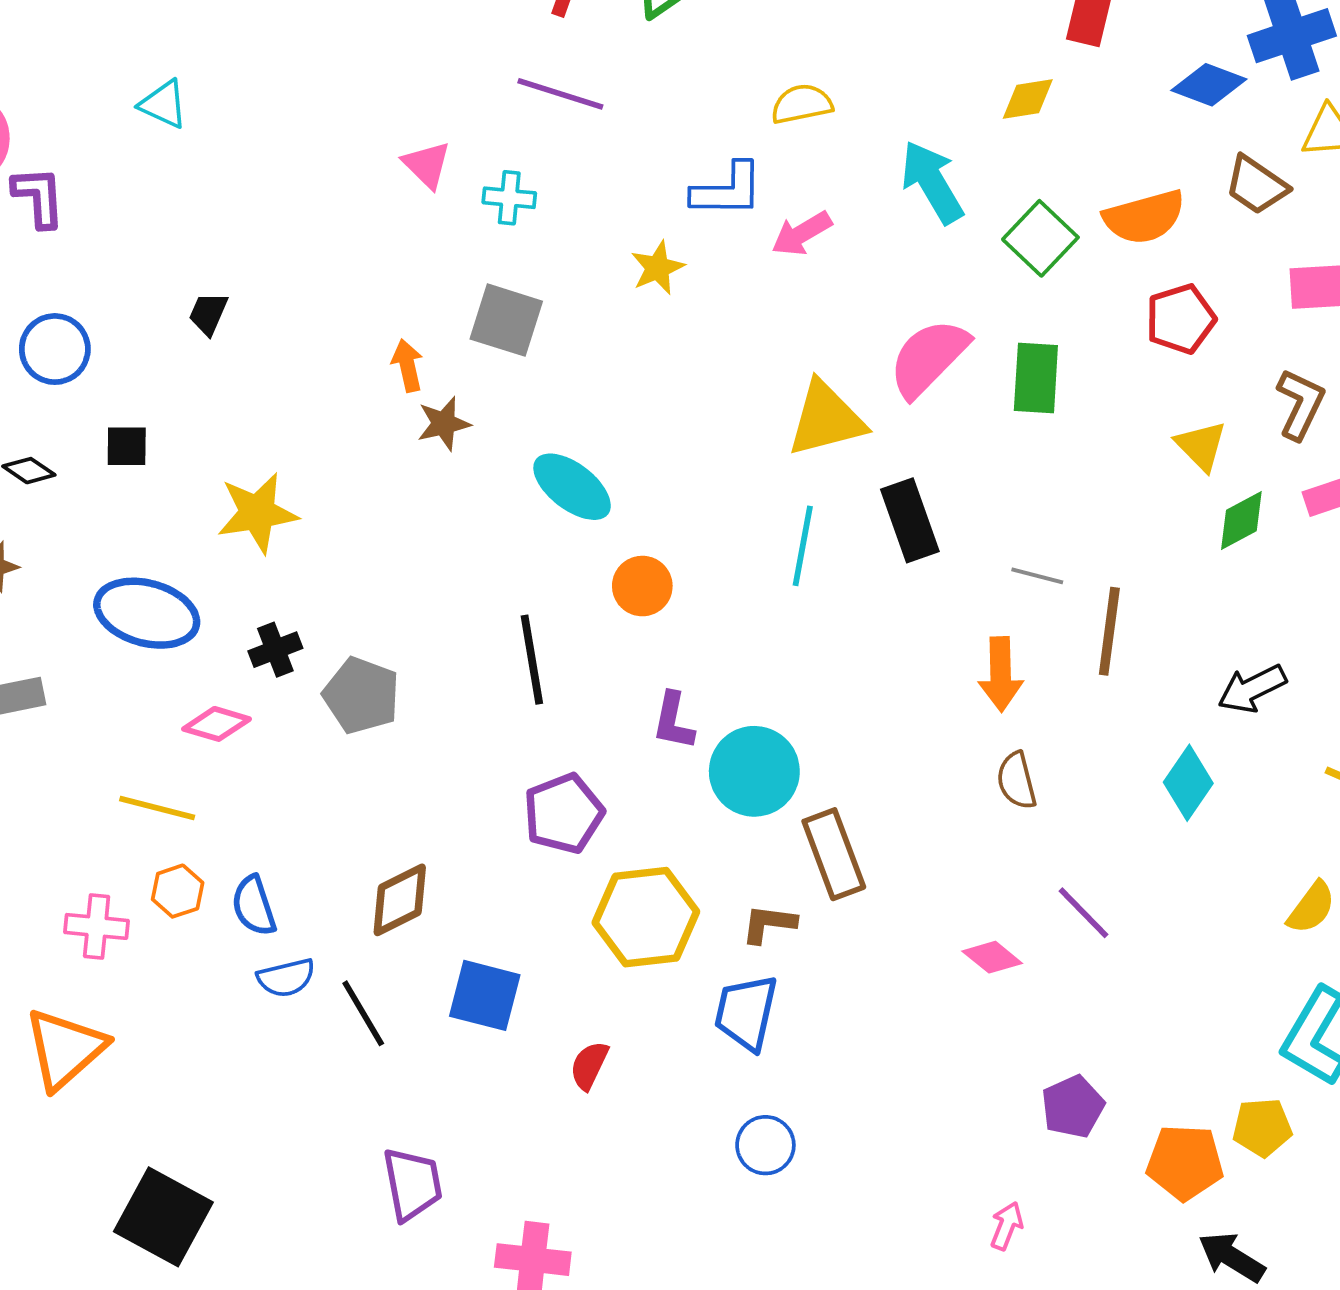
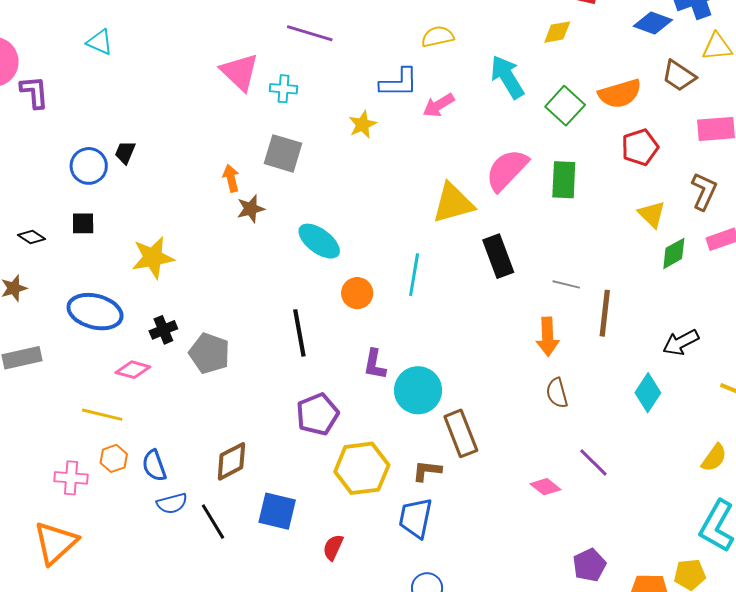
pink triangle: (427, 165) -> (240, 72), size x1.5
blue circle: (55, 349) -> (89, 166), moved
cyan line: (803, 546) -> (414, 275), moved

